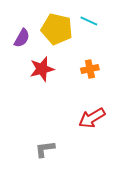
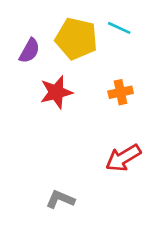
gray L-shape: (45, 149) -> (60, 199), turned 30

